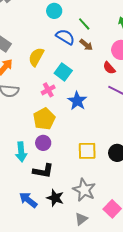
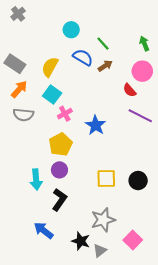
brown arrow: (86, 45) -> (105, 66), turned -72
yellow semicircle: (36, 57) -> (50, 67), moved
cyan square: (63, 72) -> (52, 95), moved
black L-shape: (43, 171) -> (59, 200), turned -65
gray star: (84, 190) -> (103, 220), turned 30
black star: (55, 198) -> (81, 241), moved

